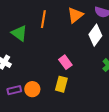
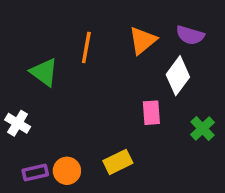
pink rectangle: (65, 62) -> (151, 113), moved, turned 32
yellow rectangle: (61, 84) -> (118, 162), turned 49

